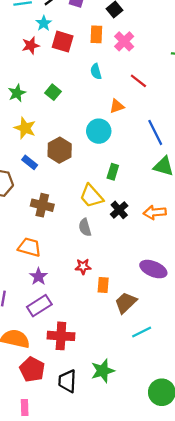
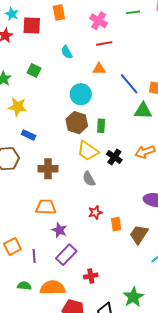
pink cross: (124, 41) -> (99, 21), moved
cyan semicircle: (96, 71) -> (67, 52), moved
red line: (138, 81) -> (104, 43), turned -35
orange triangle: (117, 106) -> (99, 69), moved, turned 32
brown hexagon: (60, 150) -> (77, 123), moved
red cross: (61, 336) -> (91, 276), size x0.6

